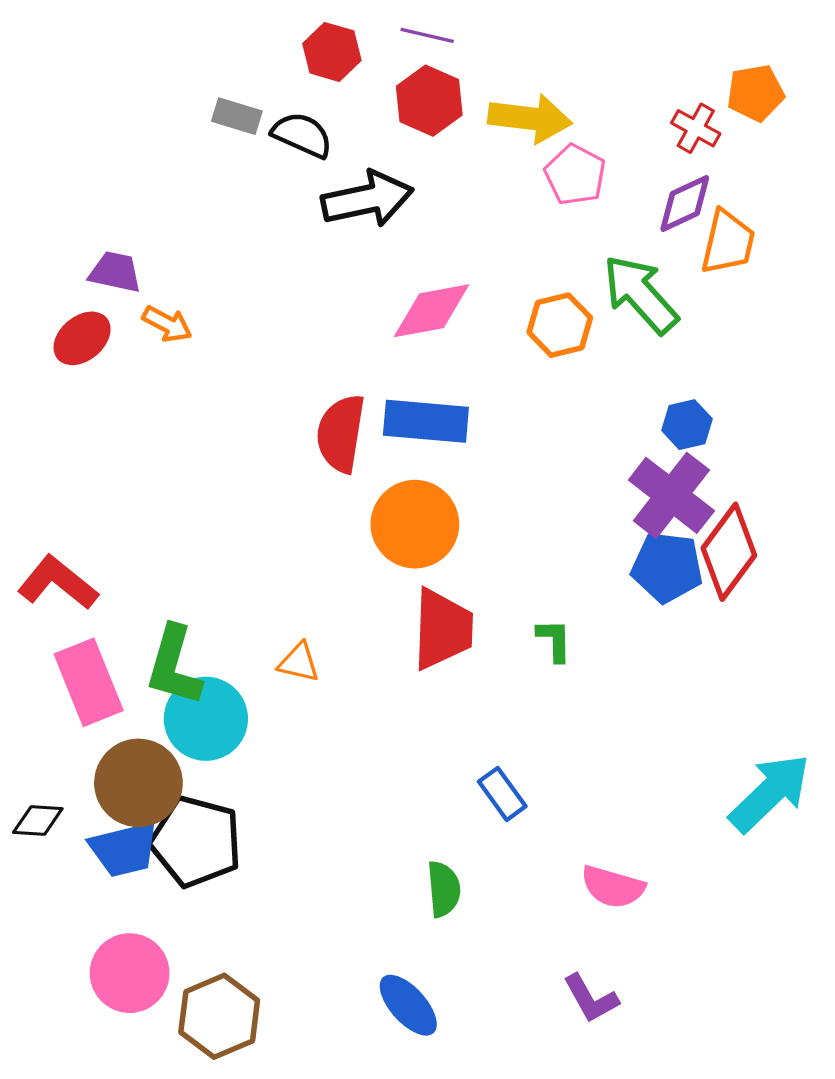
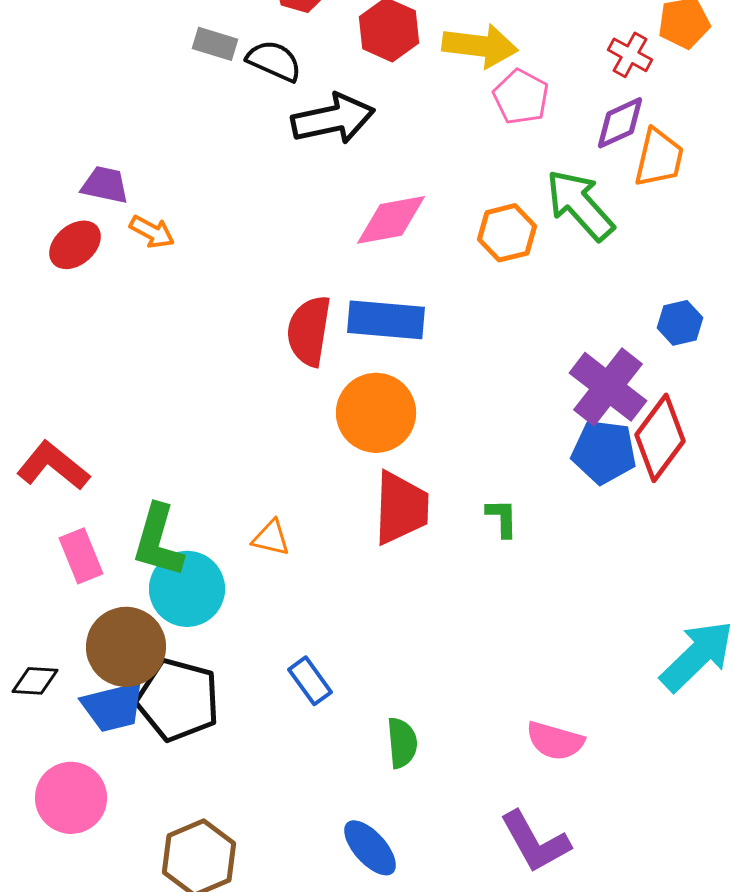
blue hexagon: (687, 425) -> (680, 323), moved
pink rectangle: (89, 682) -> (81, 556), size x0.7
blue rectangle: (502, 794) -> (310, 681), moved
pink circle: (130, 973) -> (71, 798), moved
purple L-shape: (591, 999) -> (535, 842), size x1.4

